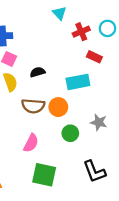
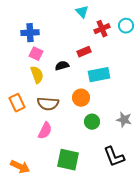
red rectangle: (94, 57) -> (84, 52), moved, turned -48
brown semicircle: (33, 106) -> (48, 104), moved
gray star: (99, 122) -> (124, 120), moved
pink semicircle: (31, 143) -> (45, 131), moved

